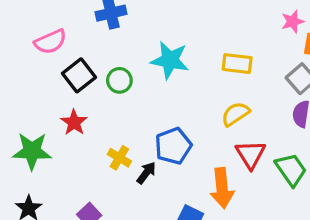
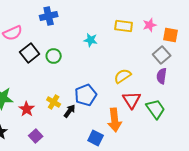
pink star: (293, 21) -> (150, 25), moved
cyan star: (170, 60) -> (91, 40), moved, size x0.6
yellow rectangle: (237, 64) -> (124, 26), moved
red star: (74, 122) -> (27, 109), moved

